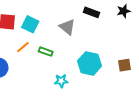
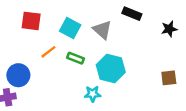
black star: (124, 11) -> (169, 29), moved
cyan square: (30, 24) -> (70, 28), moved
cyan hexagon: (90, 63) -> (111, 69), moved

